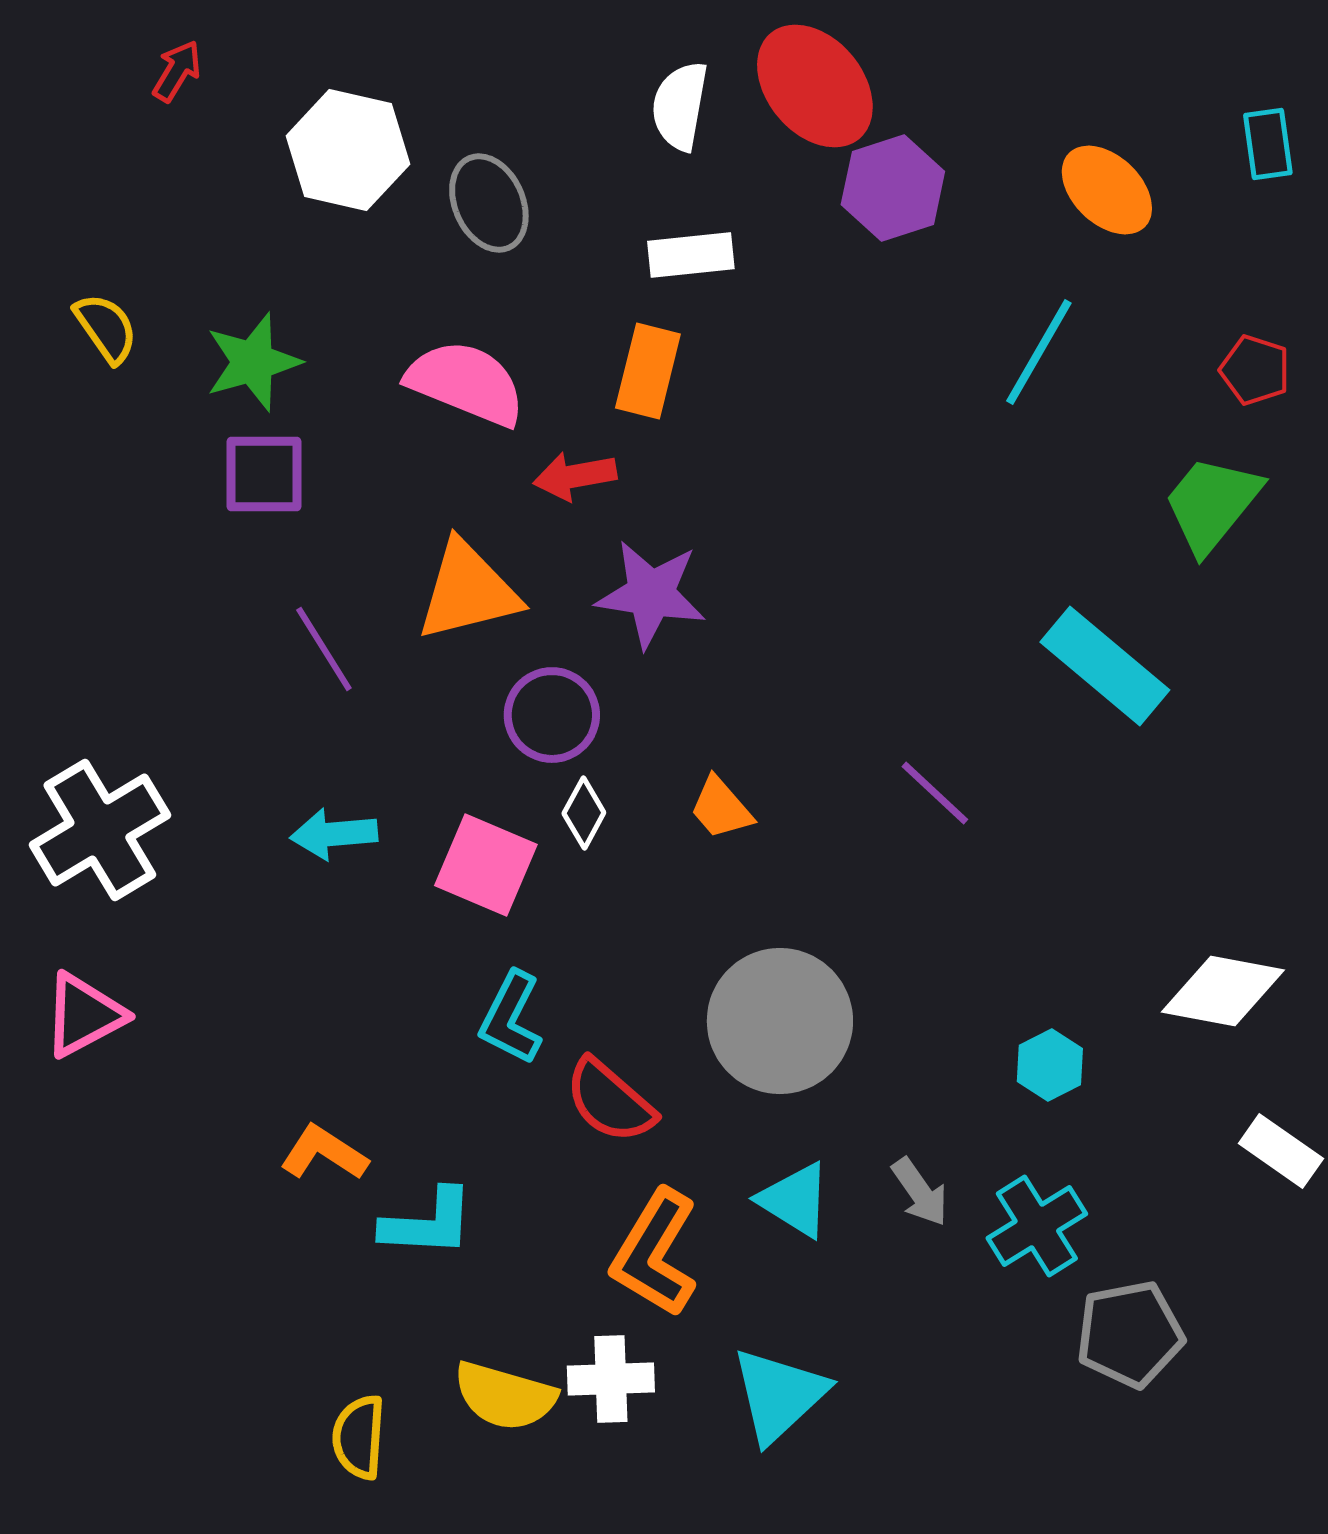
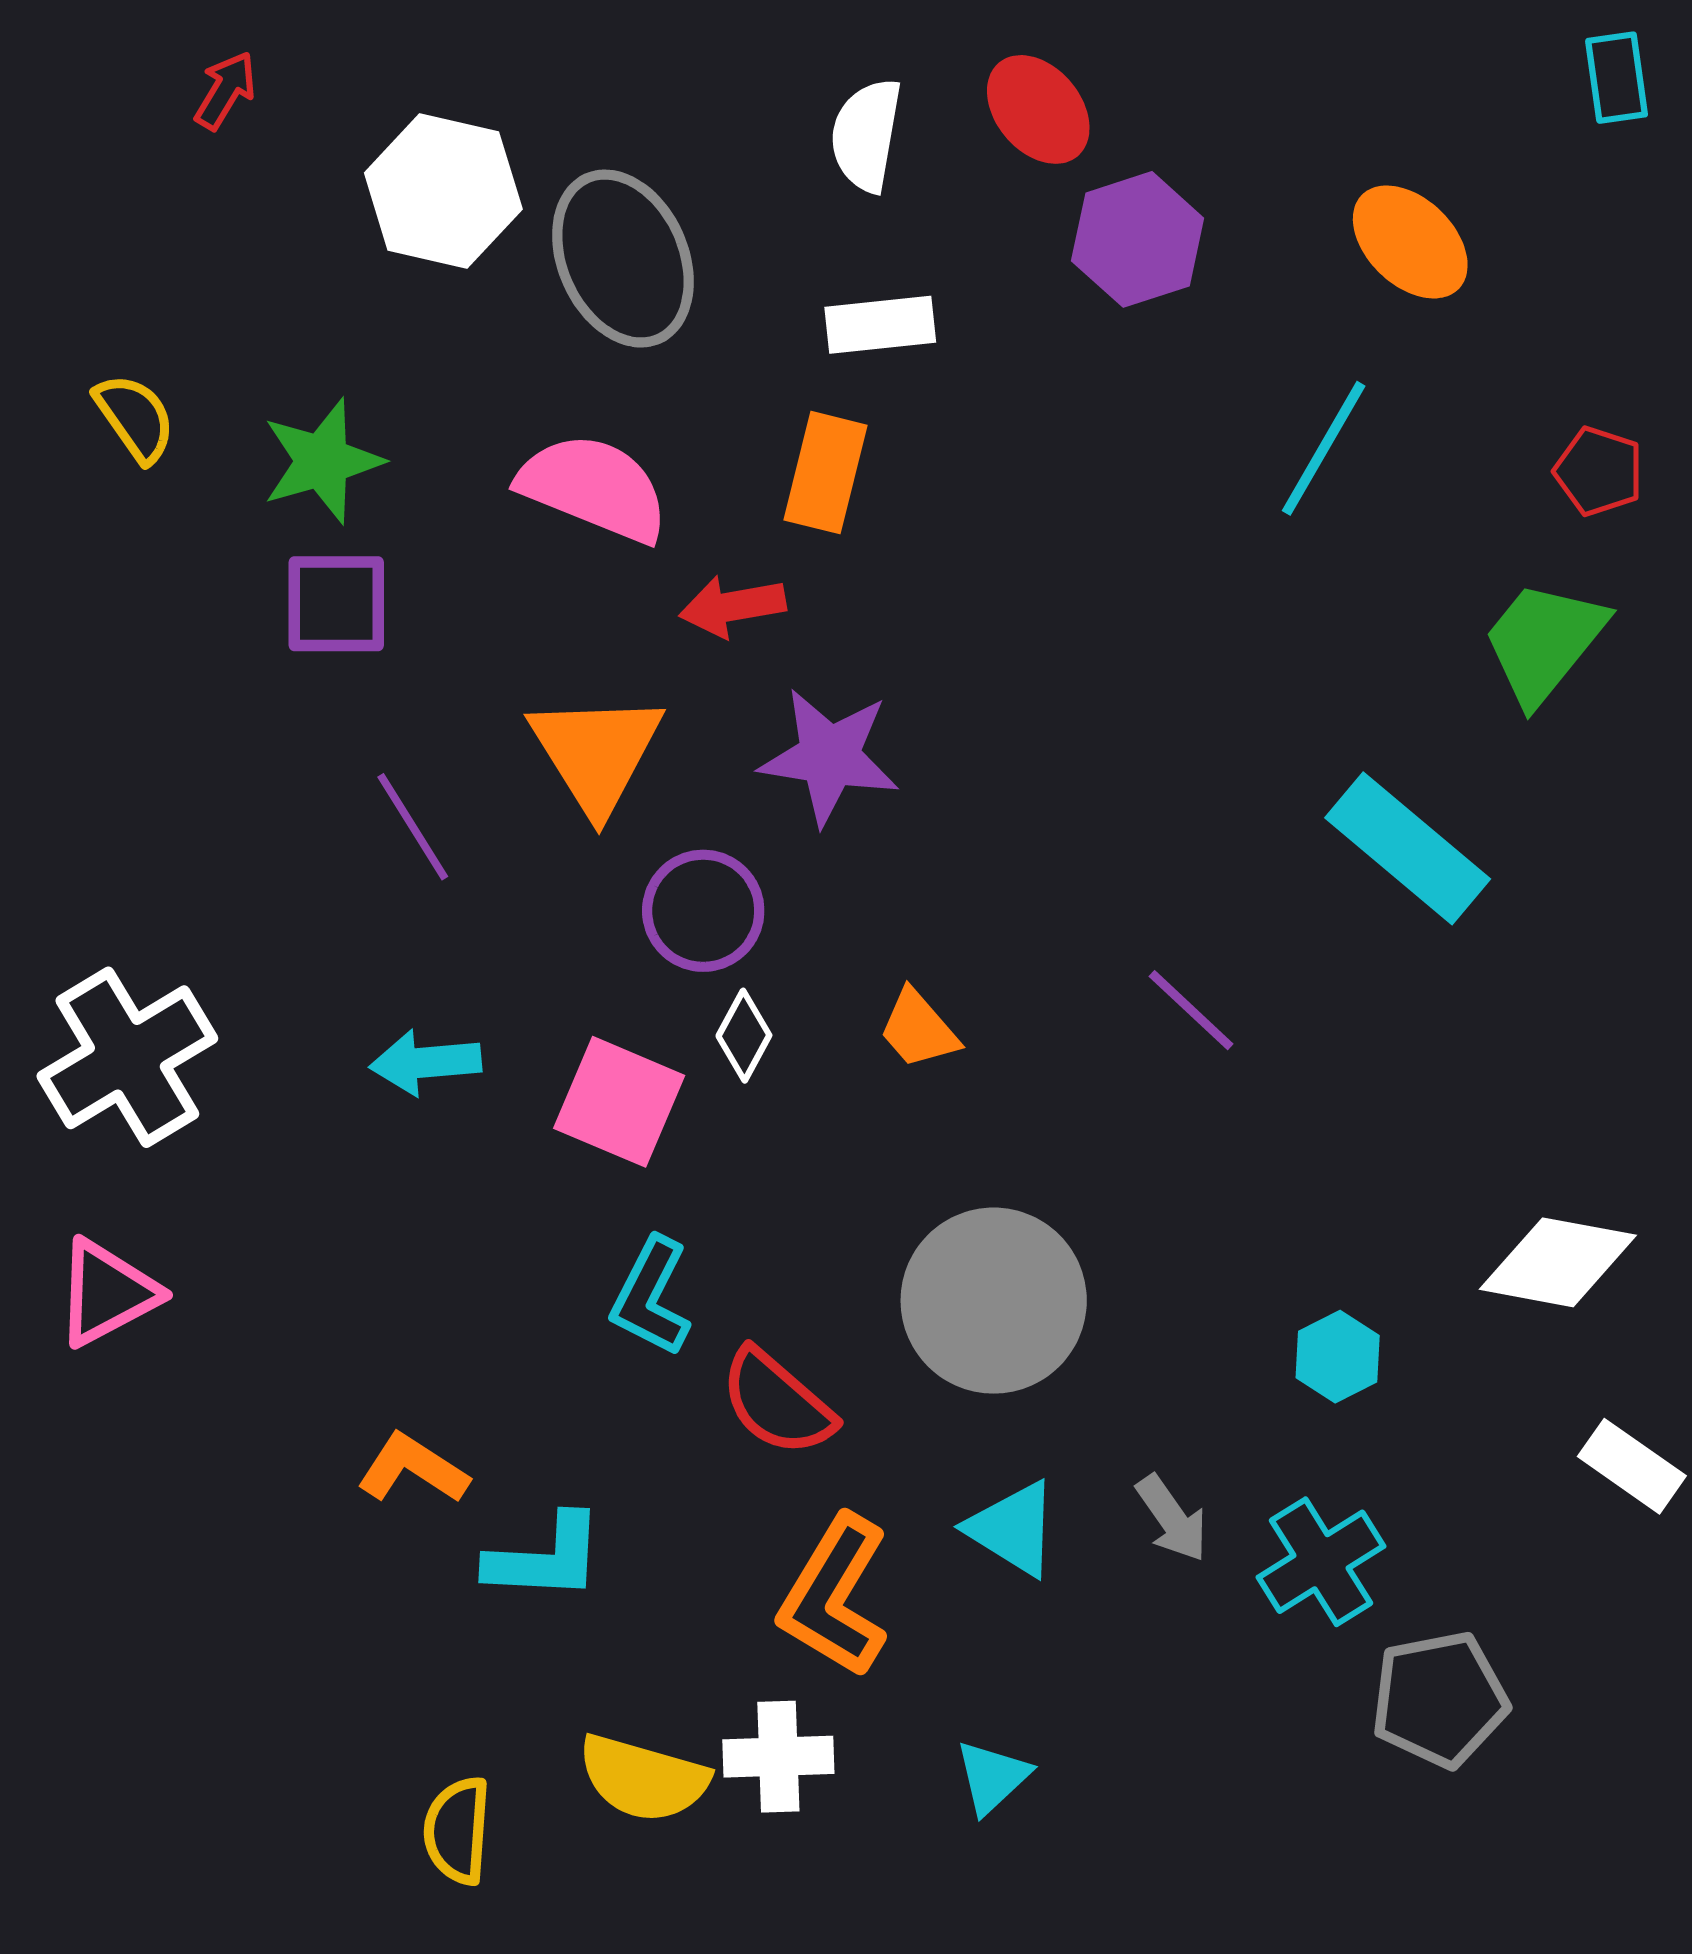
red ellipse: (815, 86) -> (1038, 109), size x0.7
cyan rectangle: (1268, 144) -> (1617, 78), moved
gray ellipse: (489, 203) -> (623, 259), size x1.4
orange triangle: (468, 591) -> (596, 753), turned -48
cyan triangle: (779, 1395) -> (992, 1777), size x0.6

